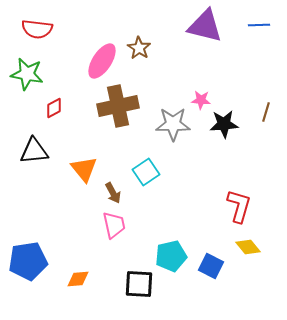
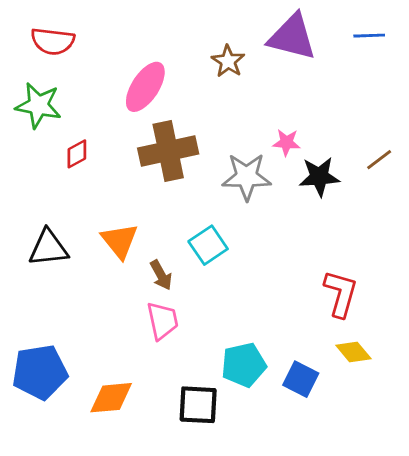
brown star: (139, 48) -> (228, 61), moved
brown line: (266, 112) -> (379, 160), turned 36
black triangle: (34, 151) -> (48, 248), moved
orange diamond: (78, 279) -> (111, 398), size x1.4

